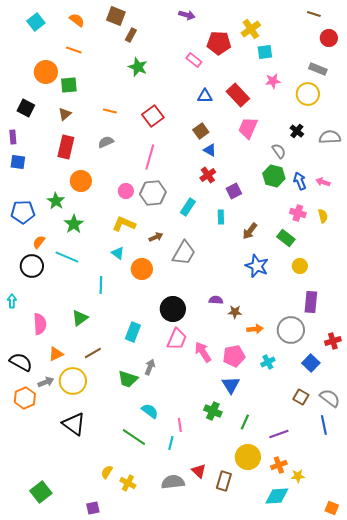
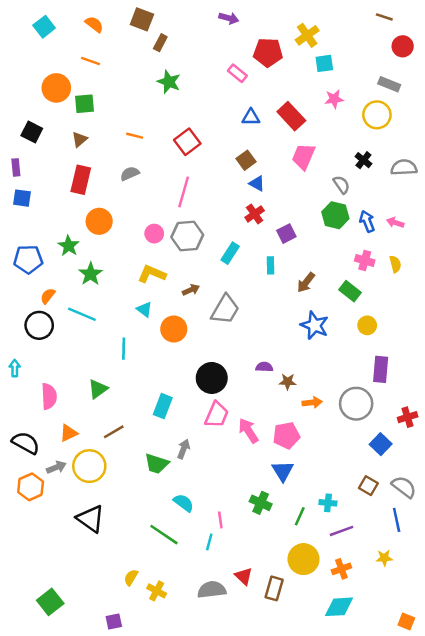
cyan cross: (268, 362) -> (328, 503), moved, turned 32
yellow star: (298, 476) -> (384, 558), moved

